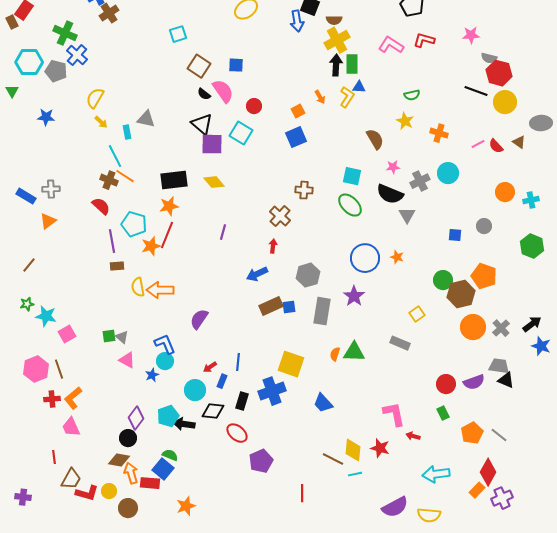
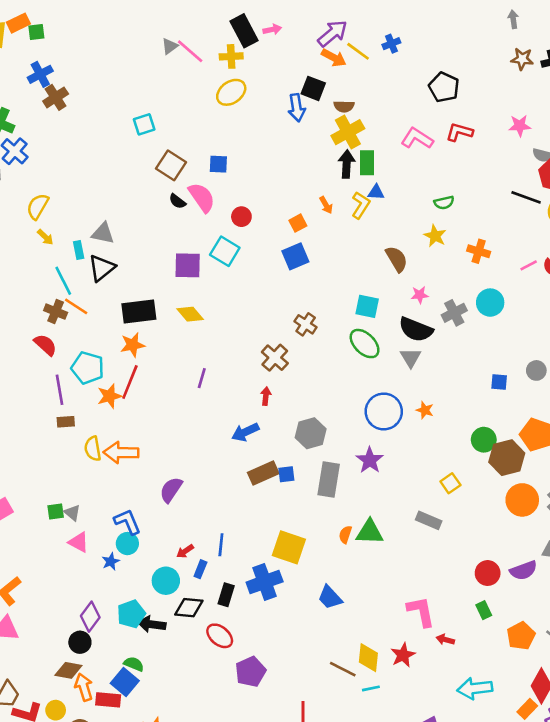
black triangle: (202, 124) -> (102, 268), moved, turned 40
brown cross: (304, 190) -> (306, 324), turned 30
gray triangle: (407, 215) -> (411, 358), moved
red star: (380, 448) -> (403, 655), turned 30

